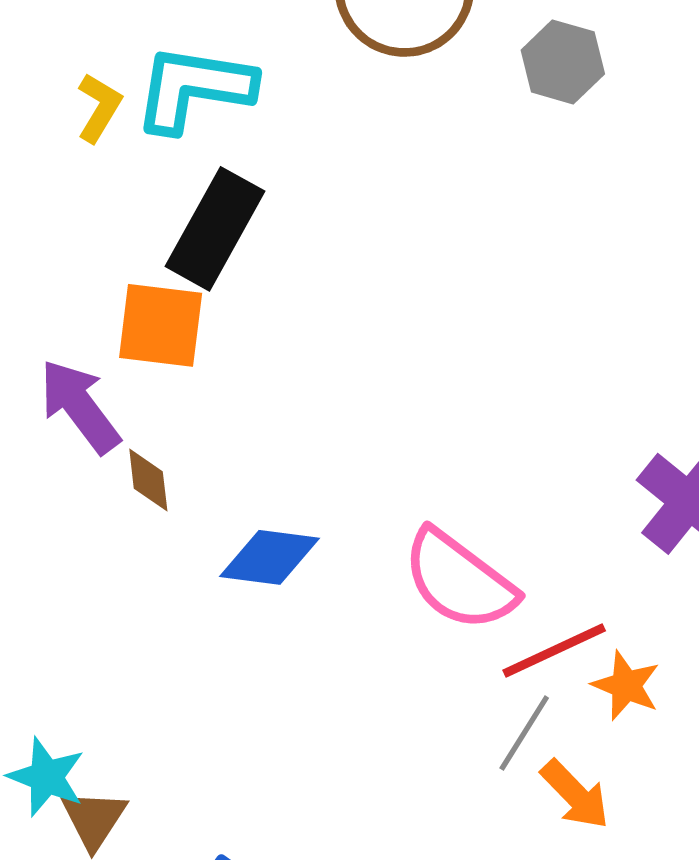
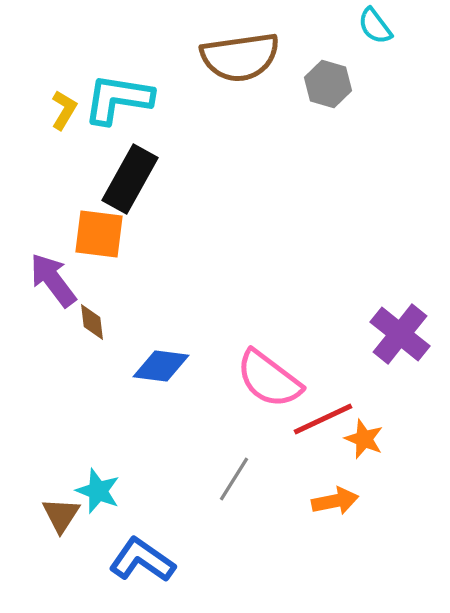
gray line: (524, 733) -> (234, 479), moved
cyan star: (46, 777) -> (98, 491), moved
orange arrow: (575, 794) -> (335, 501), turned -57

